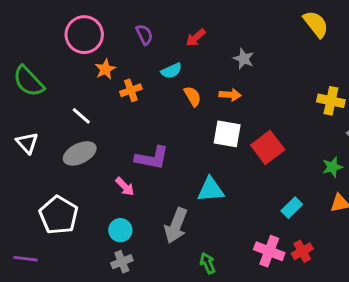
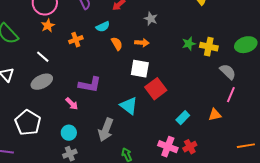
orange star: (105, 69) -> (48, 26), moved
red square: (268, 147) -> (156, 89), moved
green star: (332, 167) -> (189, 44), moved
cyan triangle: (211, 190) -> (129, 106), turned 42

